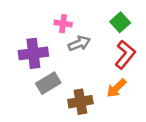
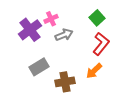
pink cross: (63, 24) -> (51, 19), turned -32
purple cross: (33, 53) -> (30, 30), moved, turned -30

